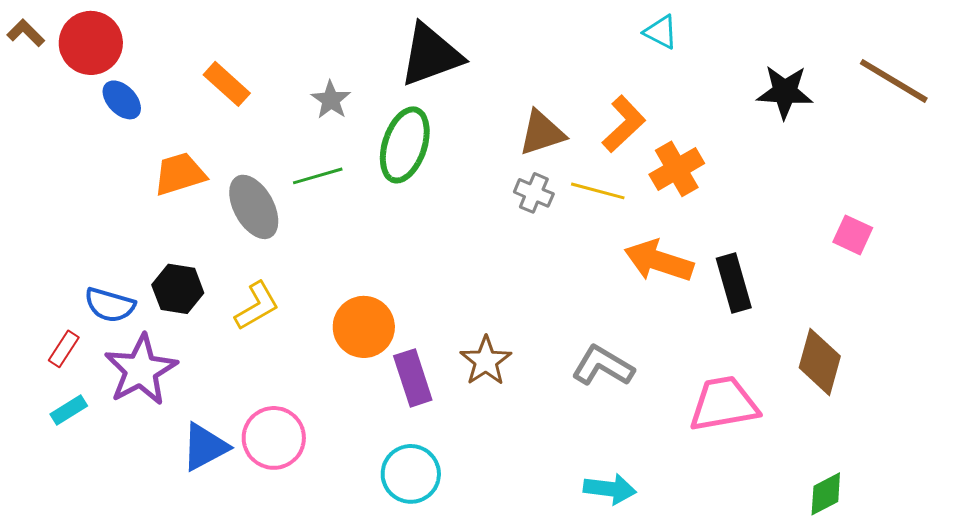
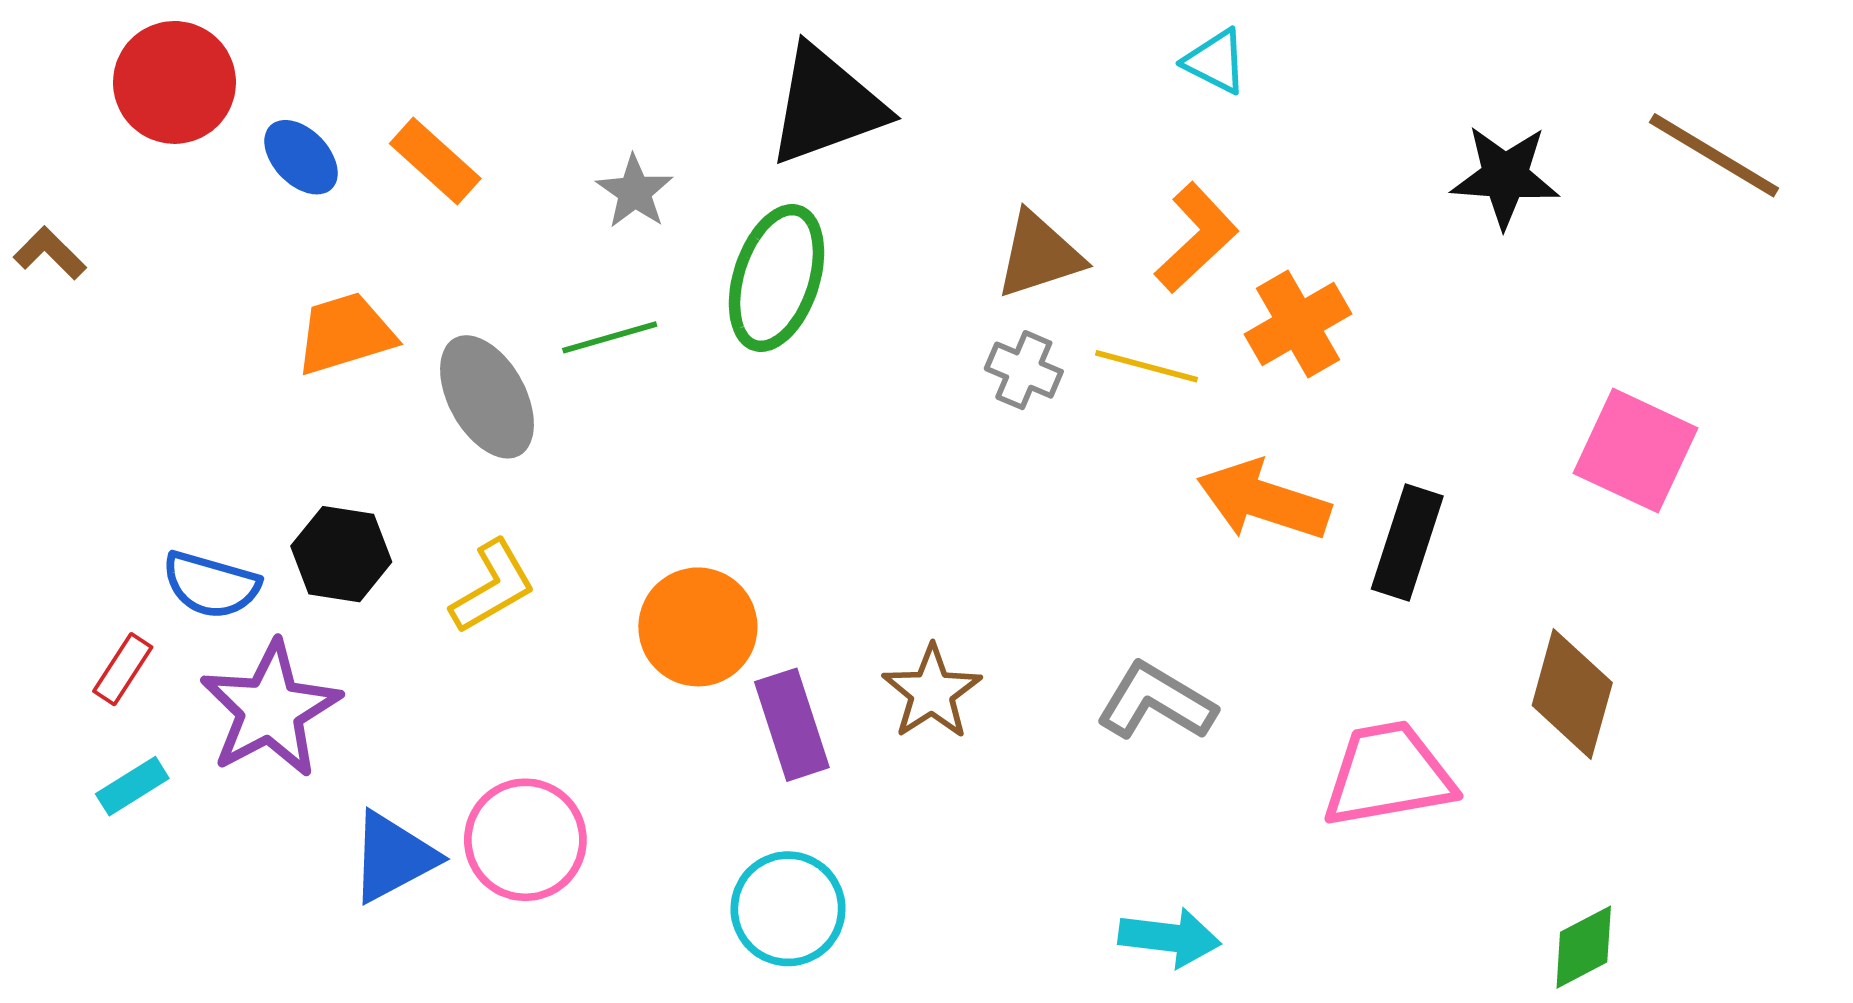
cyan triangle: (661, 32) -> (1216, 61), moved
brown L-shape: (26, 33) -> (50, 253), moved
blue ellipse: (122, 100) -> (301, 157), moved
pink square: (853, 235) -> (1635, 451), size x1.6
black rectangle: (734, 283) -> (1407, 543), turned 34

